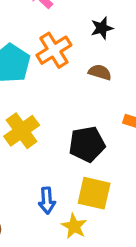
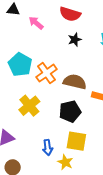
orange cross: (54, 50) -> (46, 73), moved
brown semicircle: (100, 72) -> (75, 82), moved, size x1.6

